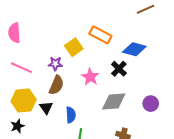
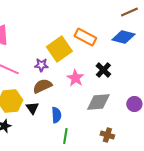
yellow square: (74, 47) -> (59, 49), size x1.4
blue diamond: (134, 49) -> (123, 37), moved
brown semicircle: (56, 85) -> (42, 86), turned -138

